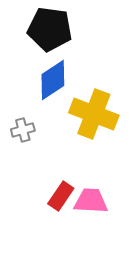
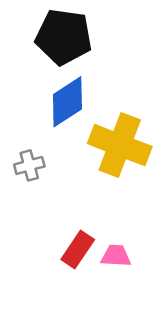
pink trapezoid: (91, 201) -> (116, 256), size x0.7

